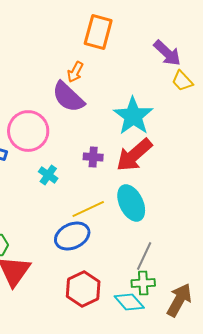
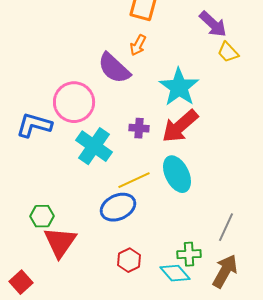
orange arrow: (75, 72) -> (138, 45), moved
cyan cross: (48, 175) -> (94, 146), size x1.8
gray line: (144, 256) -> (226, 227), moved
red hexagon: (83, 289) -> (129, 260), size x0.7

